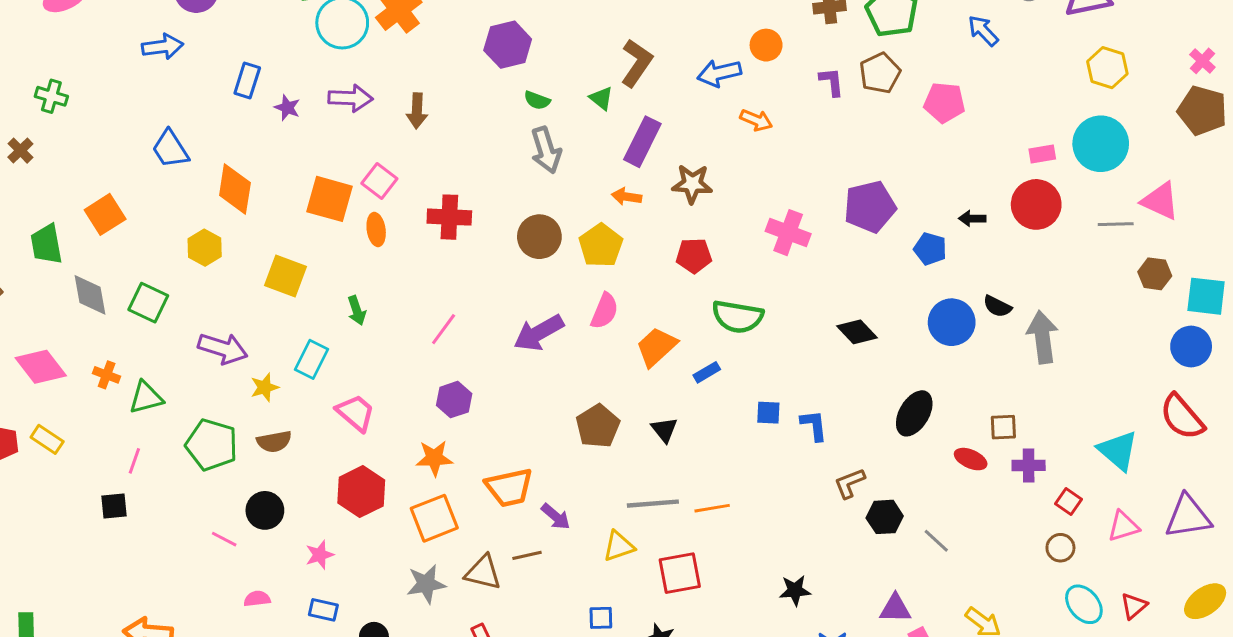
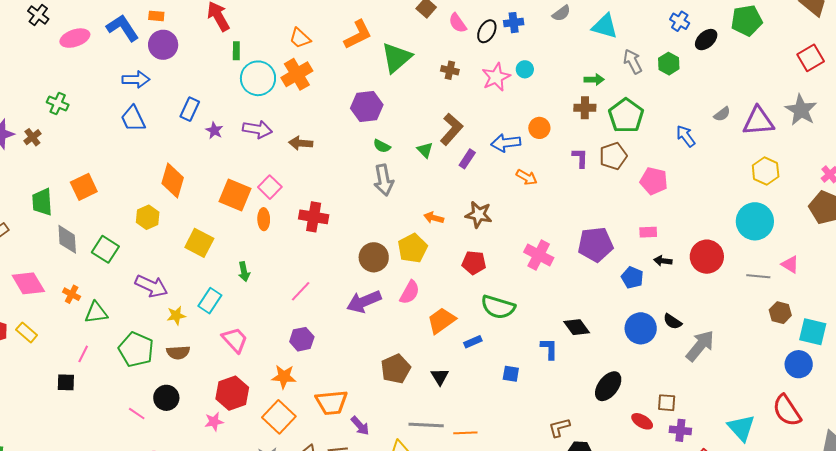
brown arrow: (417, 111) -> (301, 143), turned 85
purple rectangle: (642, 142) -> (467, 159), moved, size x0.6
blue trapezoid: (170, 149) -> (133, 119), moved
pink rectangle: (1042, 154) -> (648, 232), moved
pink triangle: (1160, 201) -> (790, 264), size x0.7
brown circle: (539, 237) -> (374, 257), moved
gray arrow: (1042, 337) -> (700, 346), turned 40
blue L-shape: (814, 425) -> (549, 349), moved
orange square: (434, 518) -> (279, 417), turned -32
pink star: (320, 555) -> (214, 422), moved

